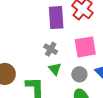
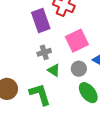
gray cross: (51, 49) -> (44, 52), turned -32

